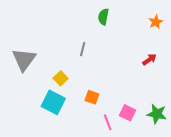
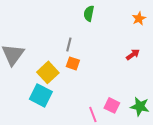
yellow square: (61, 78) -> (48, 72), size x1.5
orange square: (92, 97) -> (73, 63), moved

